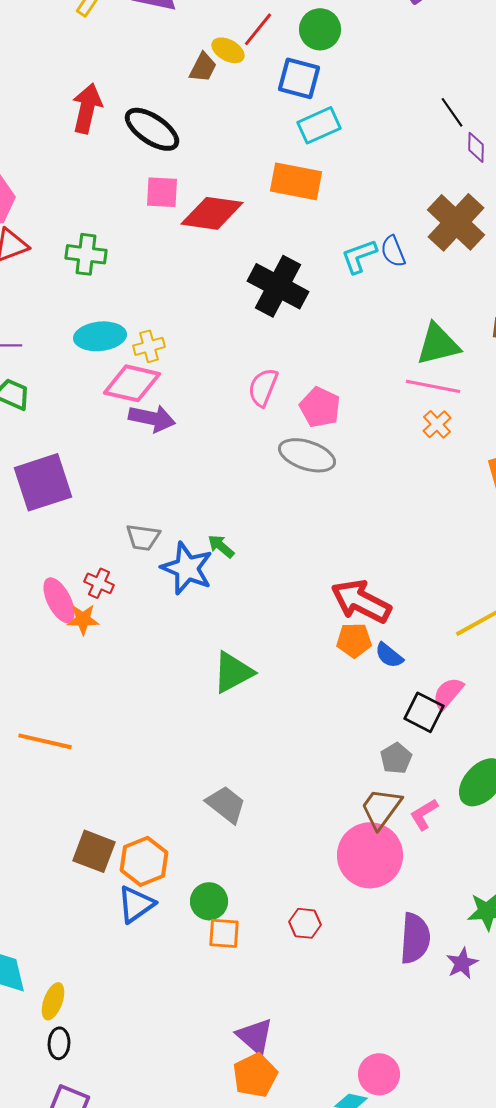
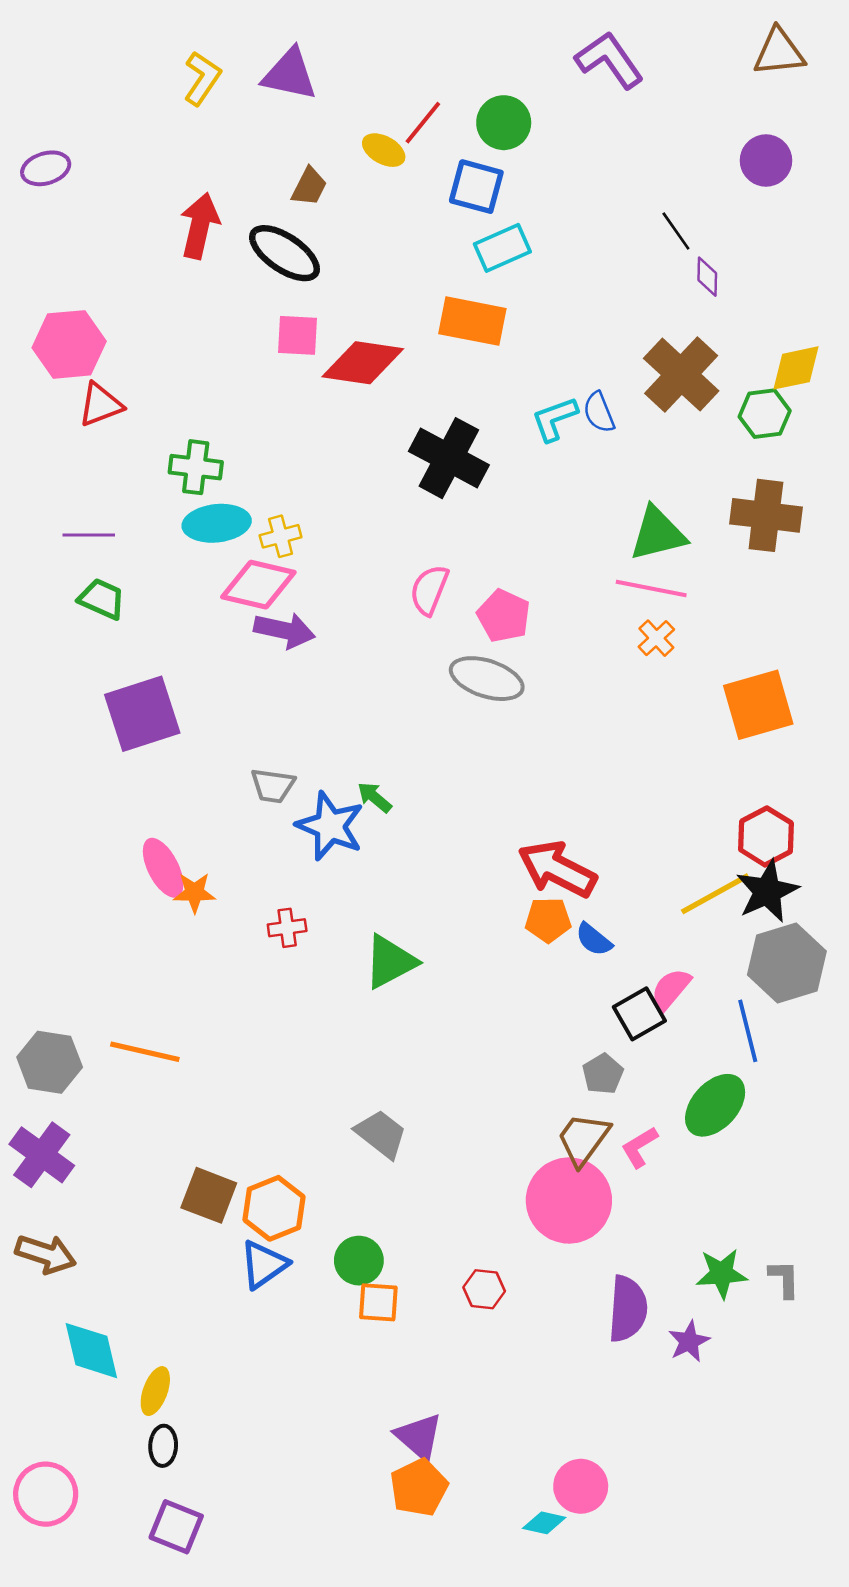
brown trapezoid: (203, 67) -> (309, 187), moved
green cross: (86, 254) -> (196, 467), moved
red cross: (99, 583) -> (287, 928), moved, turned -32
black square: (424, 712) -> (639, 1014), turned 33

